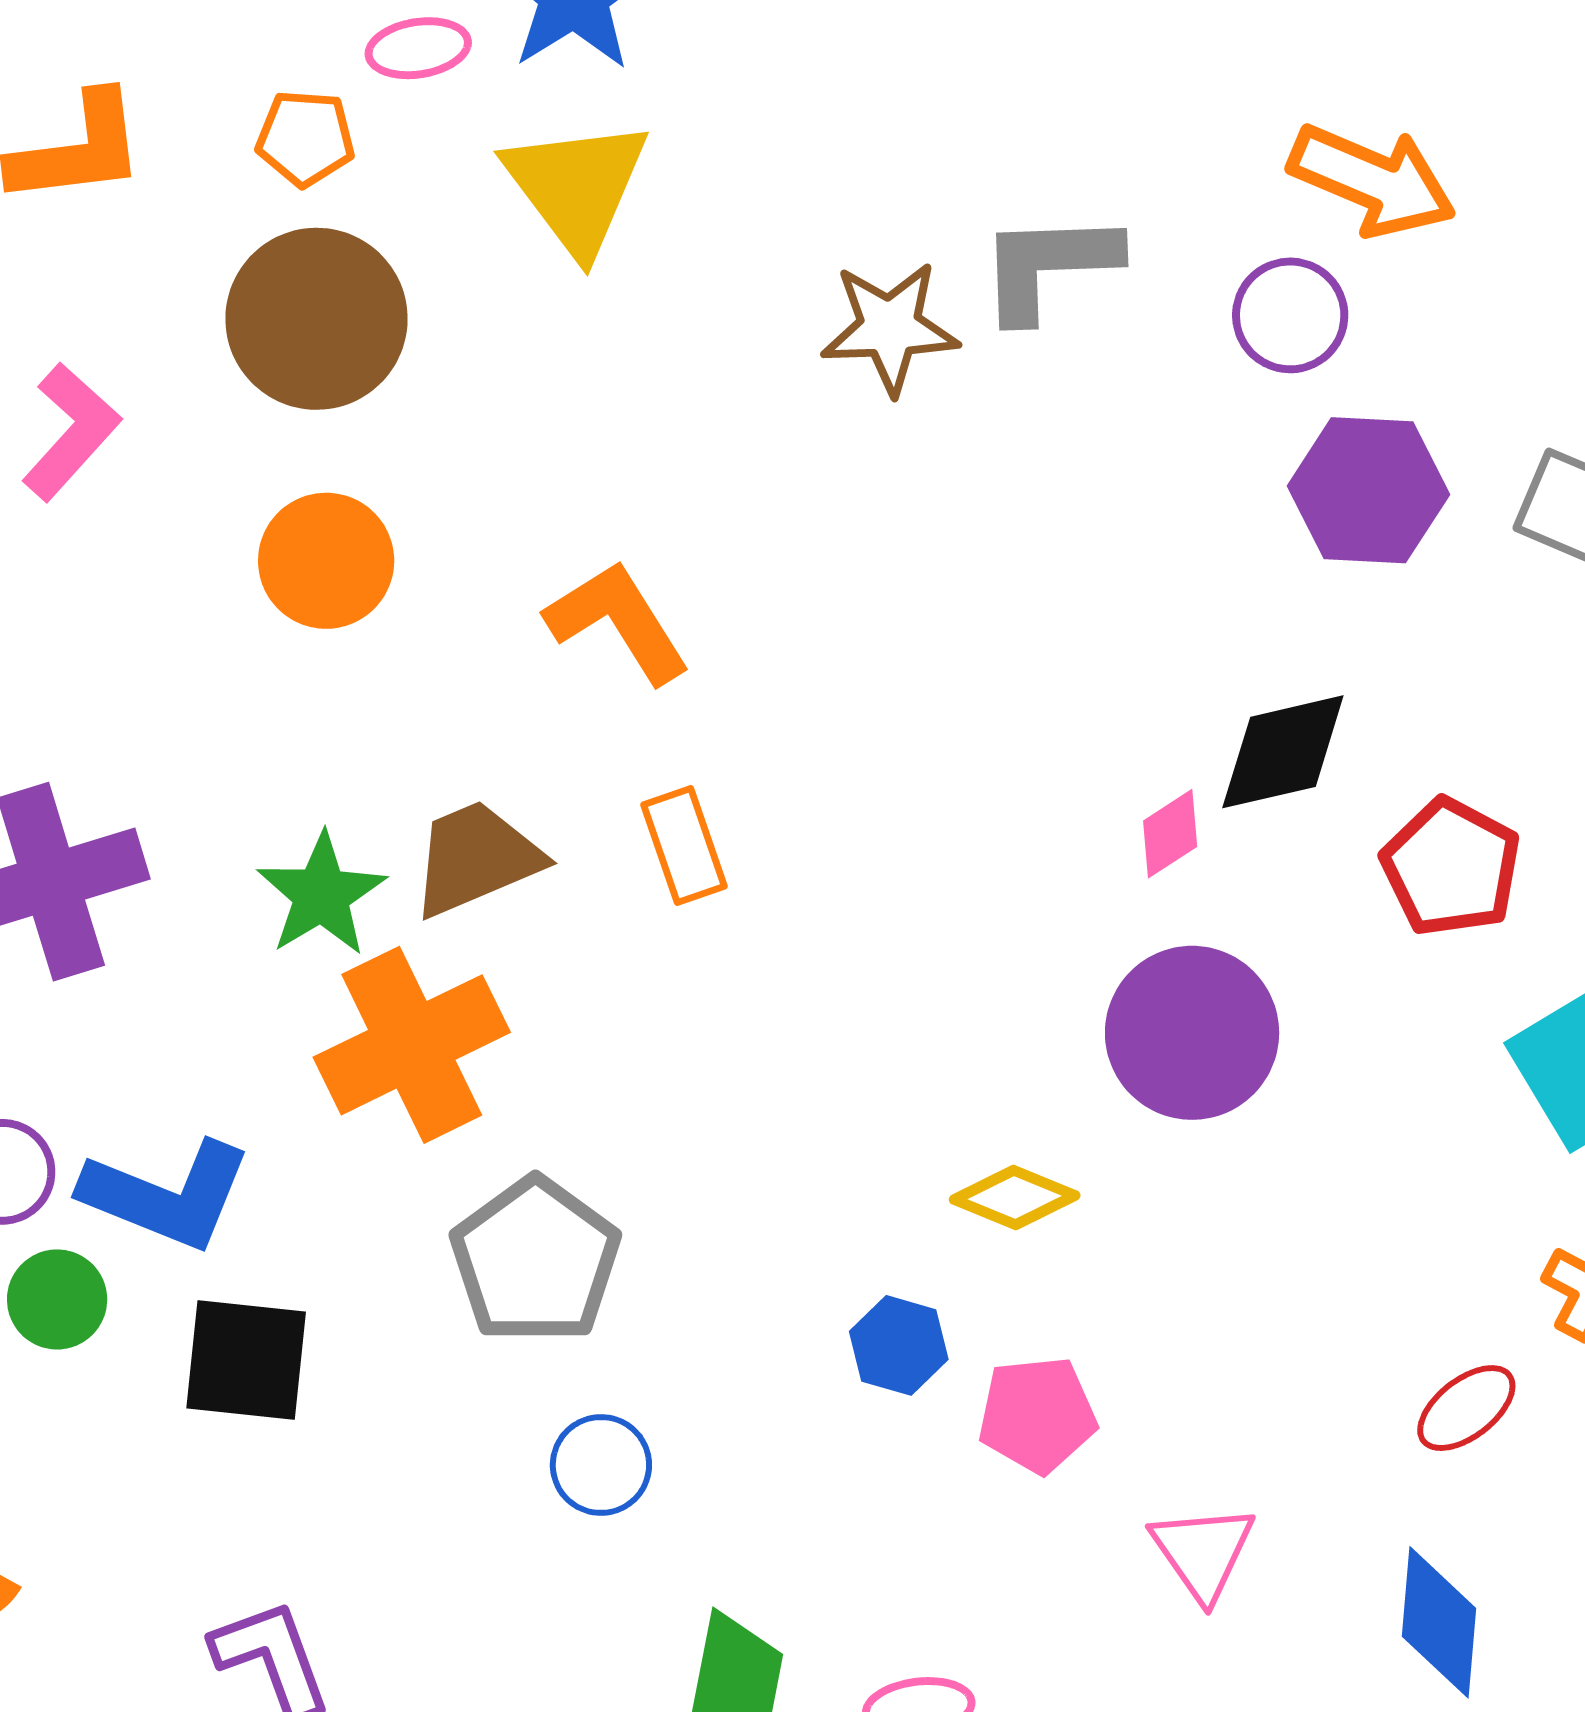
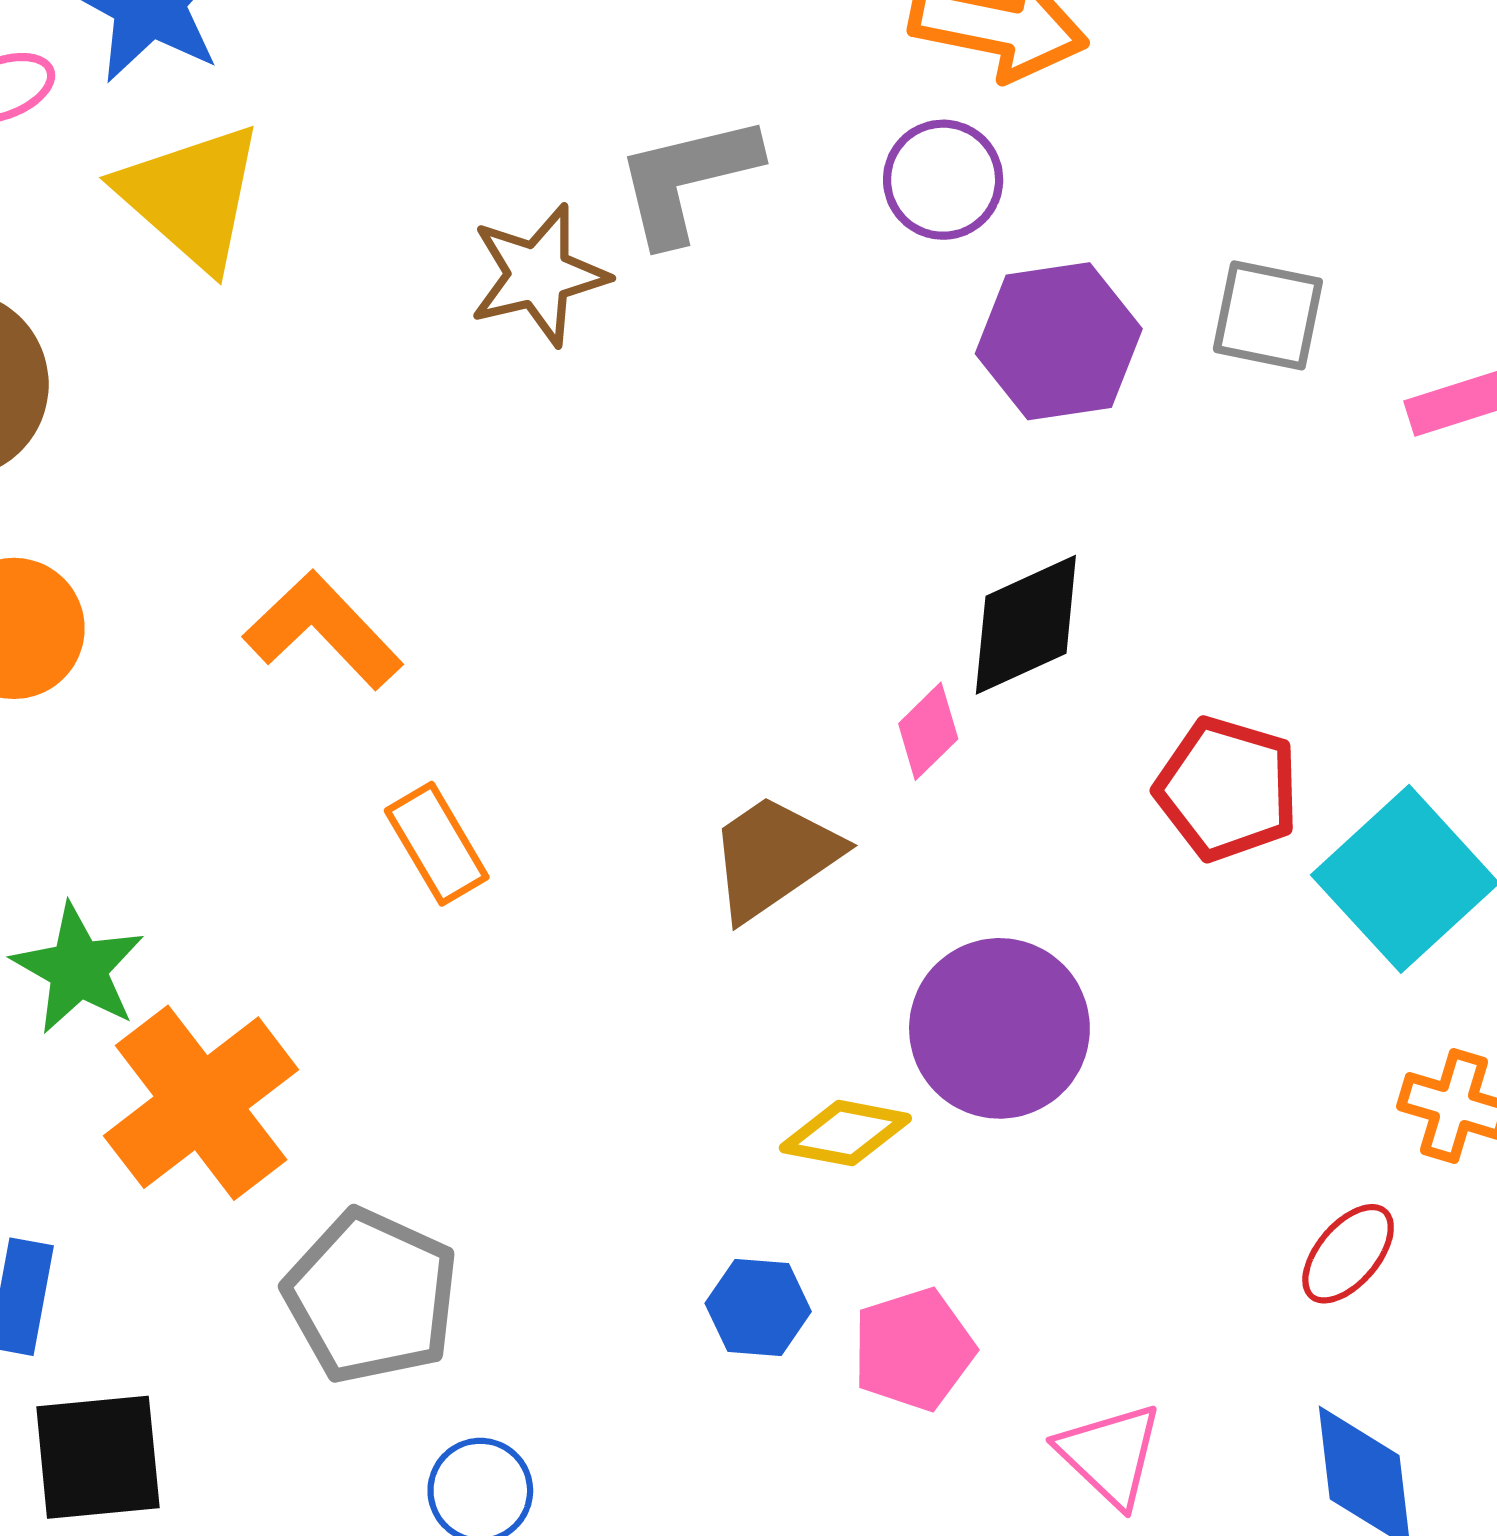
brown trapezoid: (476, 858) -> (774, 857), moved
red pentagon: (1451, 867) -> (1227, 789), moved
purple circle: (1192, 1033) -> (999, 1028), moved

